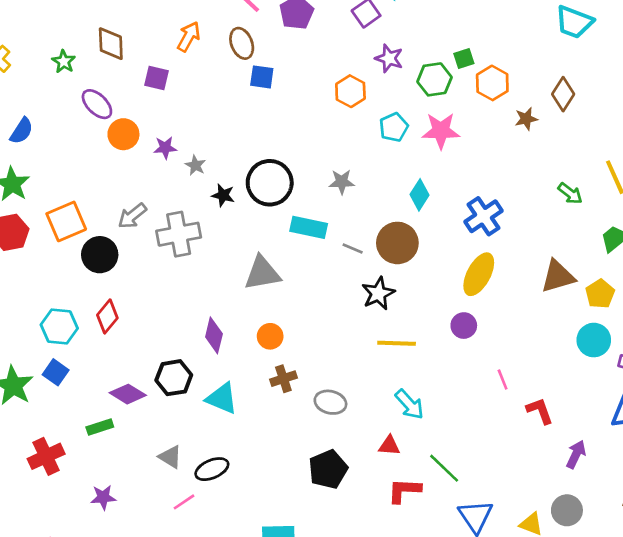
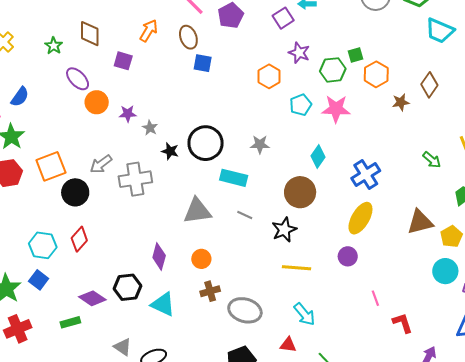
gray line: (353, 249) -> (245, 215), moved
gray ellipse: (330, 402) -> (245, 310), size x1.4
red cross: (46, 456) -> (18, 329), moved

